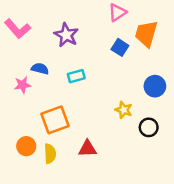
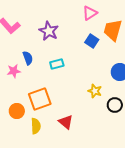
blue semicircle: (40, 69) -> (28, 58), turned 56
orange circle: (26, 146) -> (17, 111), moved
red triangle: (87, 149) -> (66, 122), turned 42

